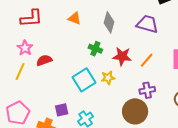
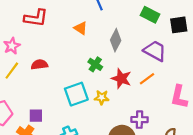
pink star: (25, 48) -> (12, 46), moved
orange line: (147, 60) -> (147, 79), moved
purple square: (62, 110) -> (36, 116), moved

